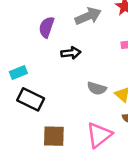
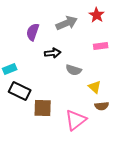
gray semicircle: (97, 88) -> (74, 70), moved
brown square: (54, 136) -> (43, 108), moved

